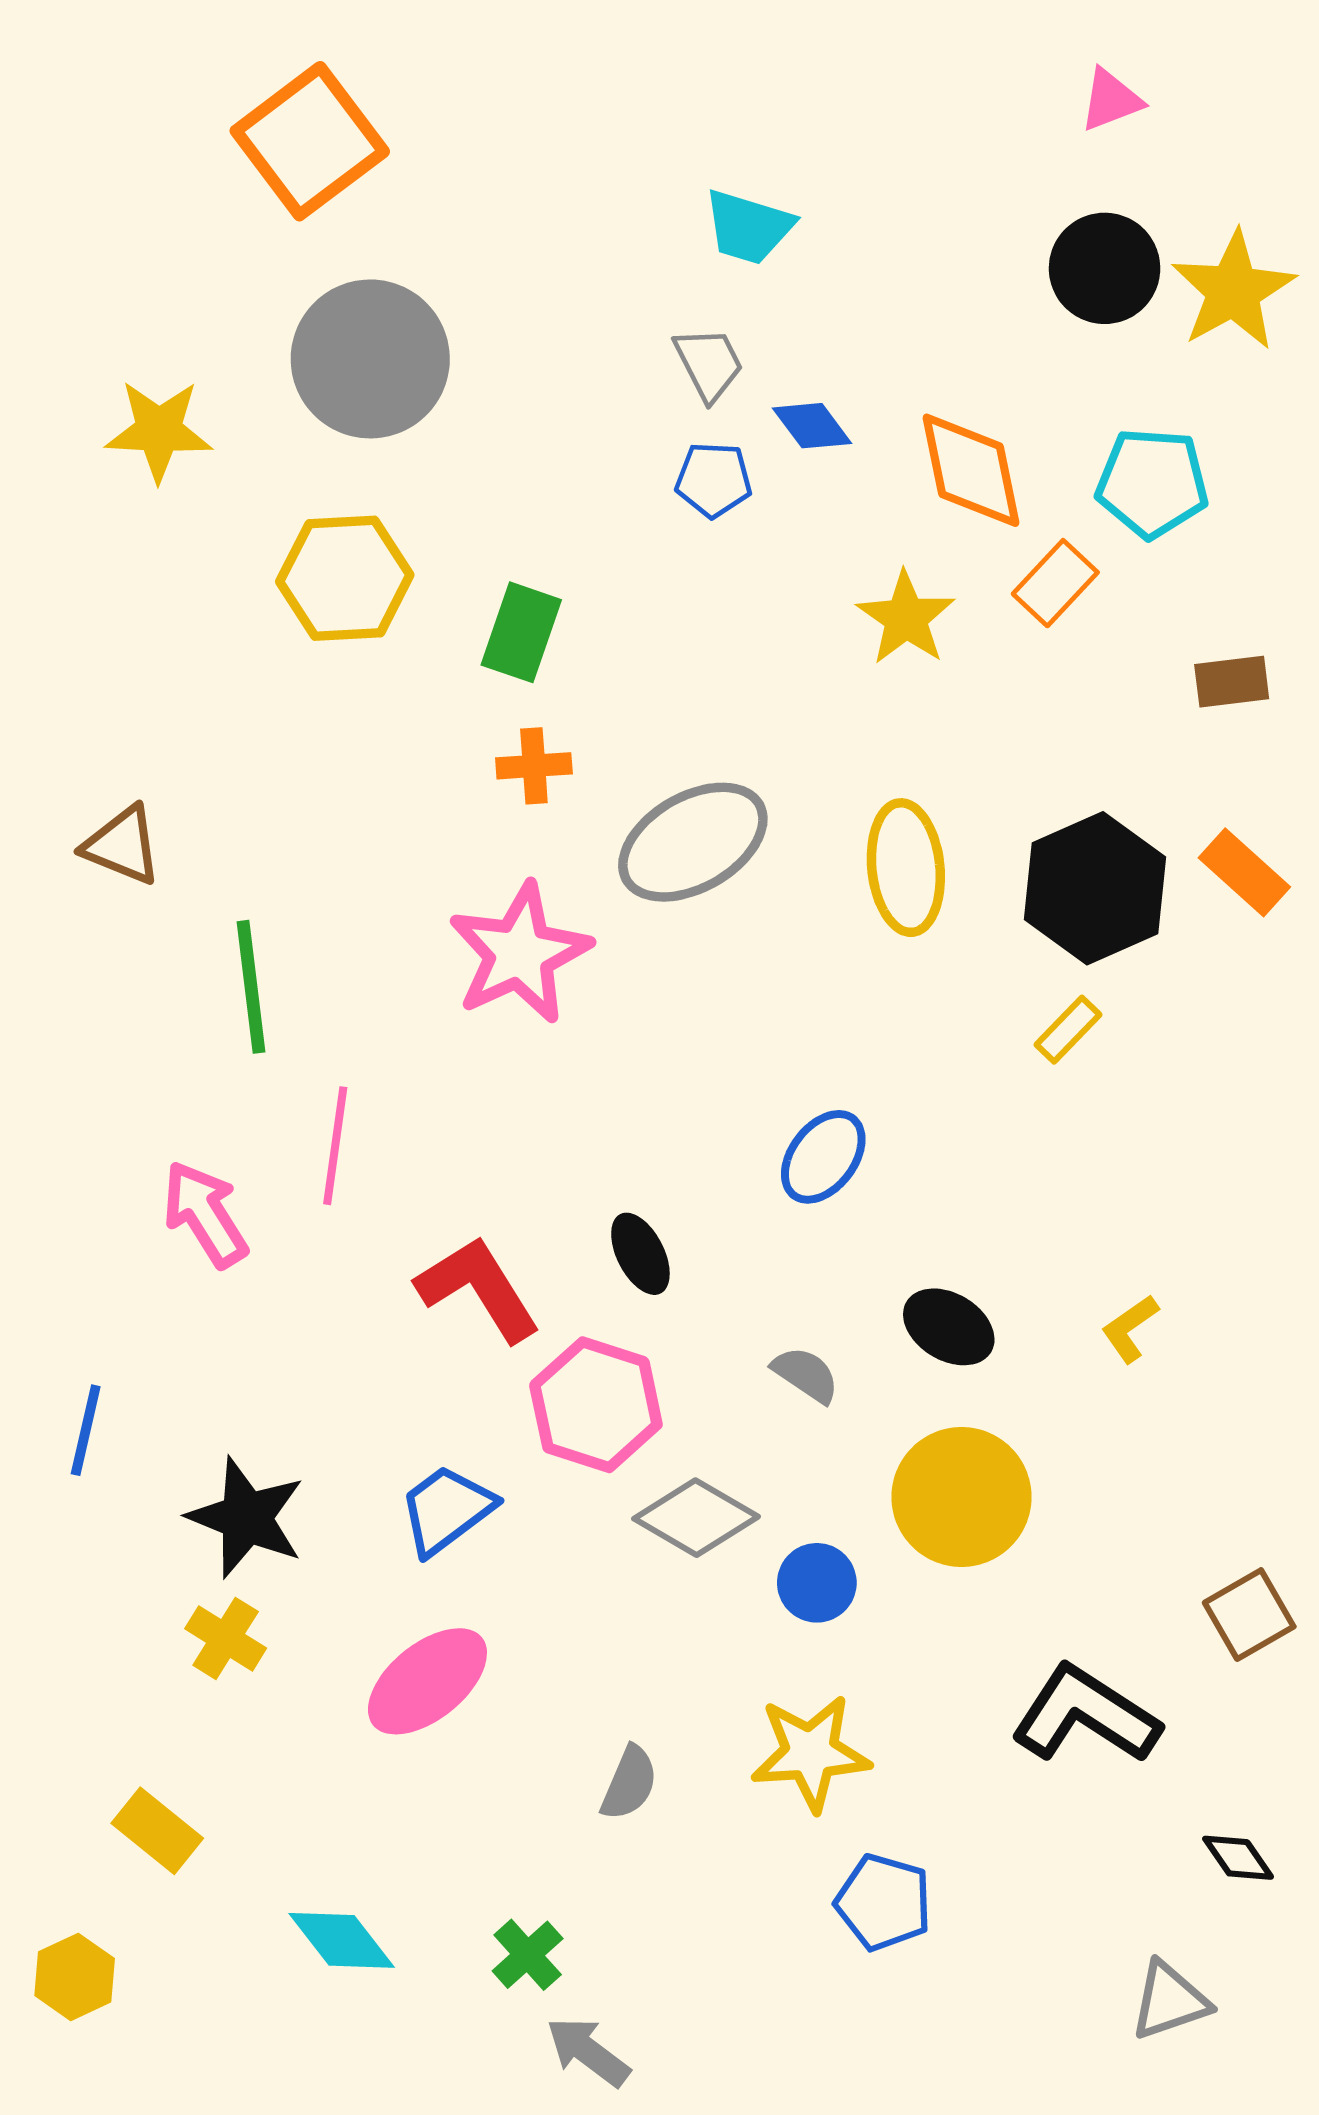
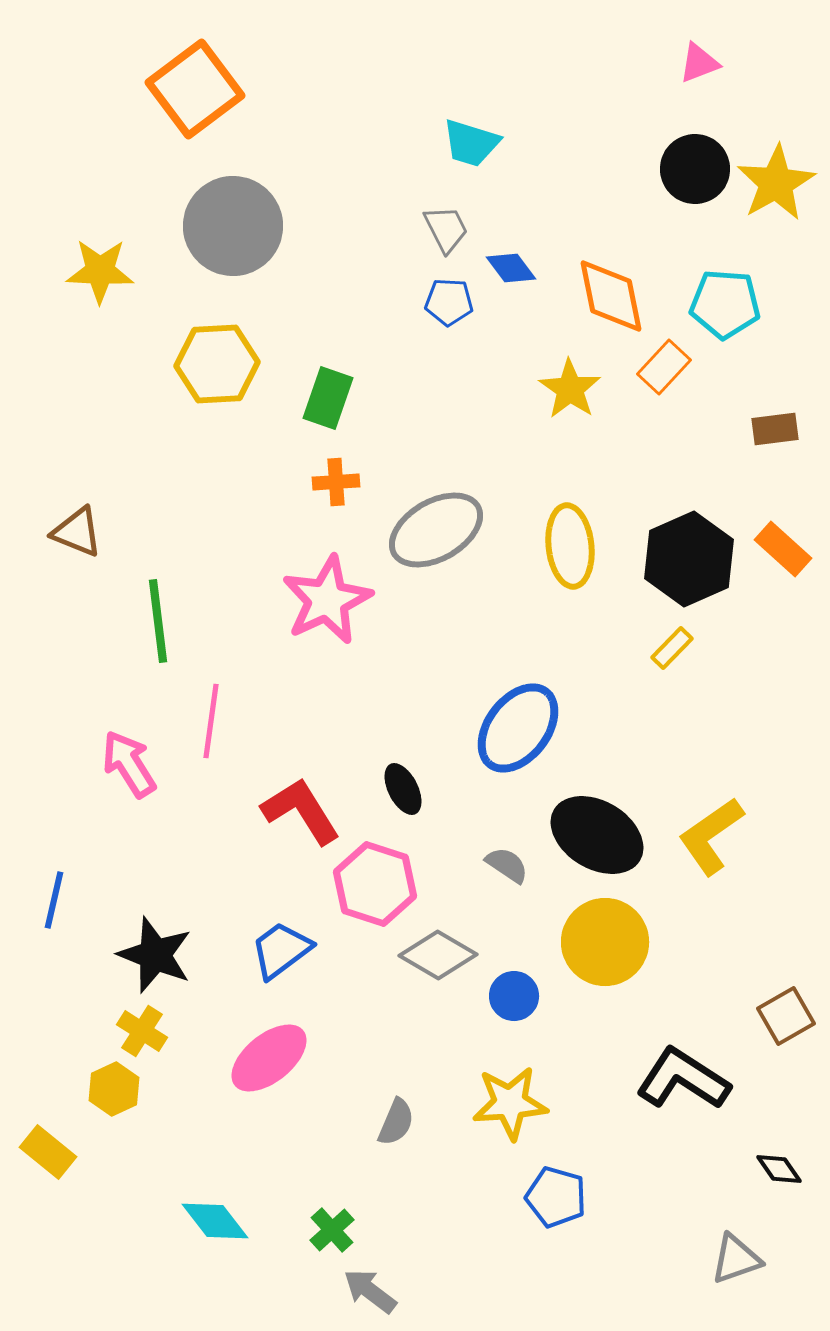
blue ellipse: (823, 1157) -> (518, 728), size x1.5
black ellipse: (949, 1327) -> (597, 835), size x1.6
yellow L-shape: (1130, 1328) -> (711, 836), size x1.8
yellow rectangle: (157, 1831) -> (48, 1152), moved
yellow hexagon: (75, 1977) -> (114, 1089), moved

